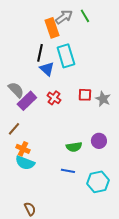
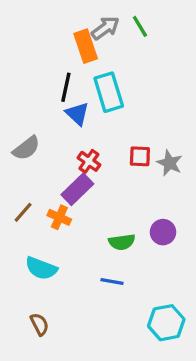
gray semicircle: (16, 90) -> (26, 148), turned 96
purple rectangle: (27, 101) -> (77, 189), moved
orange cross: (23, 149) -> (59, 217), moved
cyan hexagon: (98, 182) -> (166, 323), moved
brown semicircle: (30, 209) -> (40, 324), moved

